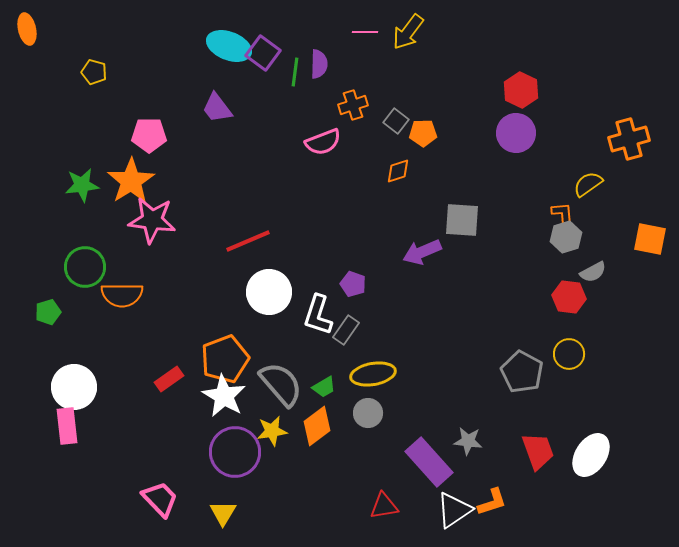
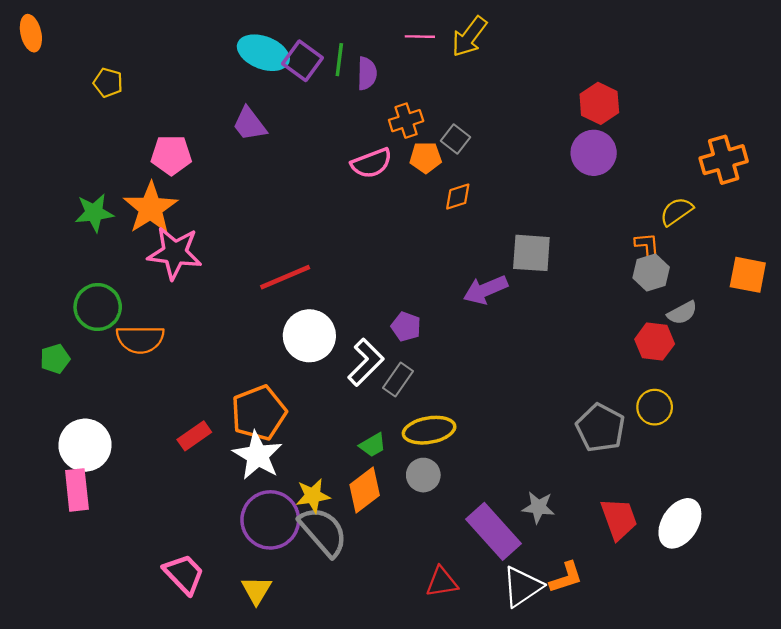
green line: (295, 72) -> (339, 60), moved
orange pentagon: (423, 133) -> (426, 157), moved
white L-shape: (318, 315) -> (366, 362), turned -153
gray semicircle: (281, 384) -> (323, 531), moved

